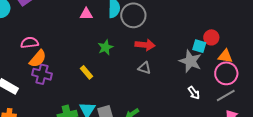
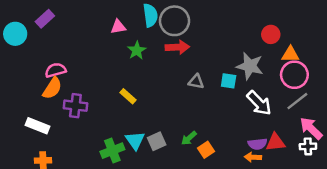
red arrow: (145, 45) -> (177, 47), moved
cyan square: (199, 46) -> (229, 81), moved
green star: (105, 47) -> (137, 50), moved
orange semicircle: (38, 59) -> (52, 88), moved
white arrow: (194, 93) -> (259, 103), size x1.6

